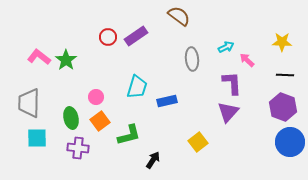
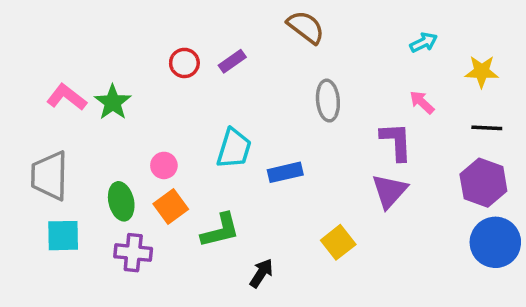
purple rectangle: (136, 36) -> (232, 61), size x0.7
cyan arrow: (226, 47) -> (424, 42), moved

